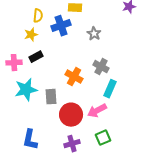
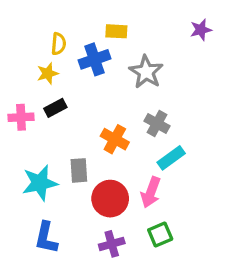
gray star: (94, 34) -> (146, 72), size x1.5
cyan rectangle: (110, 89) -> (171, 158), turned 30
cyan star: (26, 90) -> (40, 183), moved
pink arrow: (97, 111) -> (151, 192), turned -42

